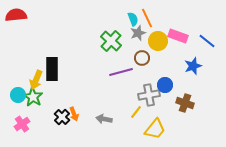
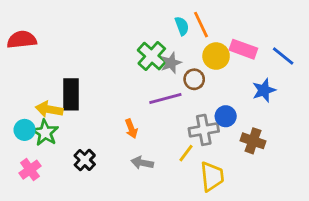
red semicircle: (16, 15) -> (22, 40), moved
gray star: (138, 33) -> (171, 63), moved
yellow arrow: (36, 80) -> (49, 109), turned 78
orange arrow: (74, 114) -> (131, 129), moved
yellow trapezoid: (155, 129) -> (212, 176), turned -45

